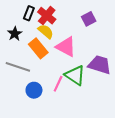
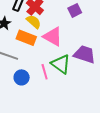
orange rectangle: (38, 48) -> (26, 38), turned -30
pink line: (58, 84) -> (45, 72), turned -42

